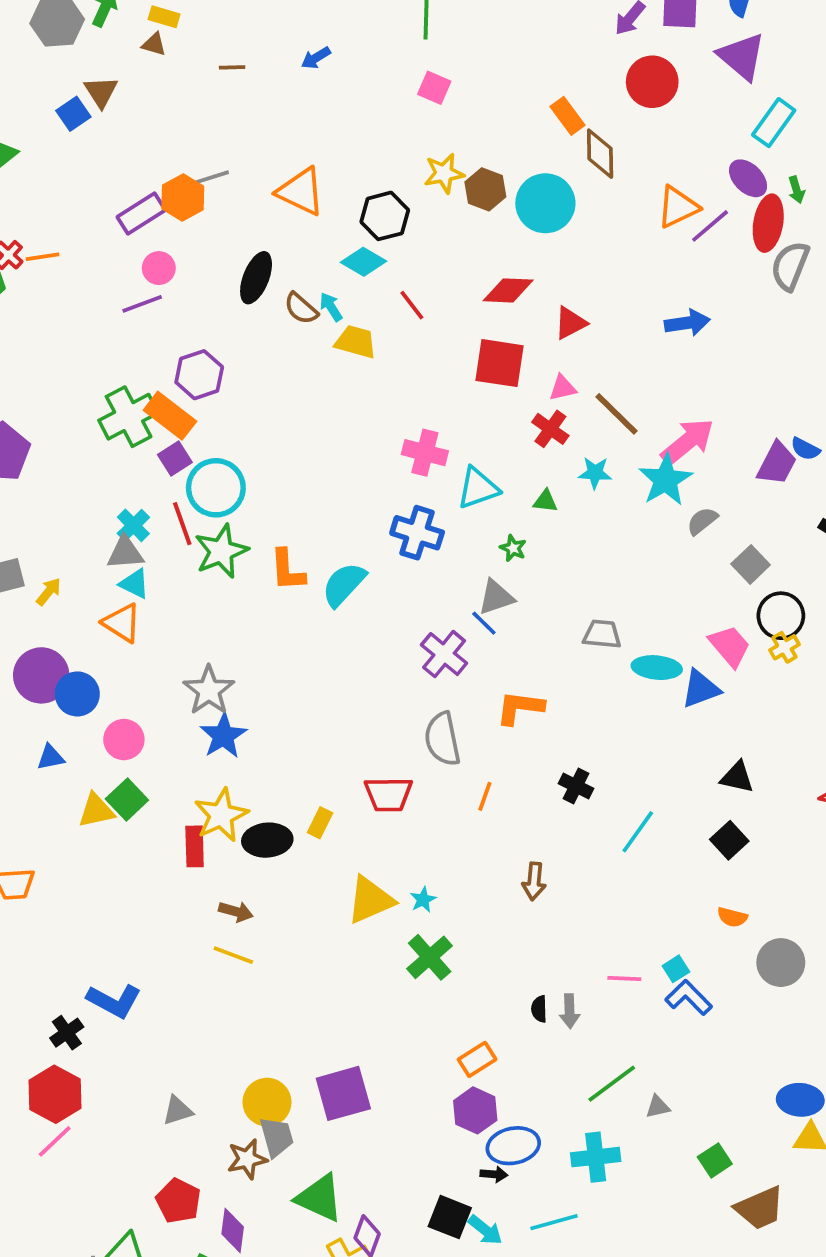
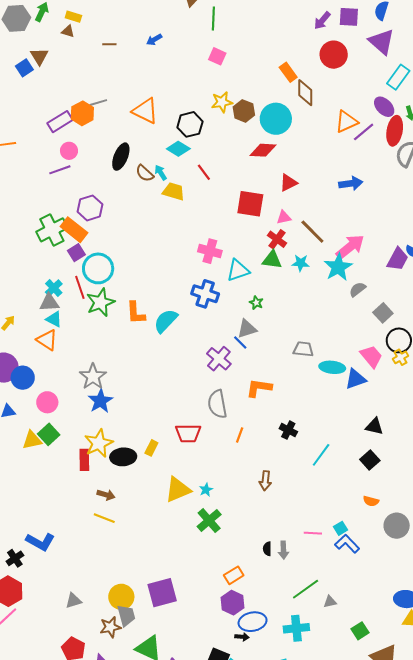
red diamond: (508, 290) -> (263, 150), moved
green triangle: (545, 501) -> (272, 260), moved, size x1.5

